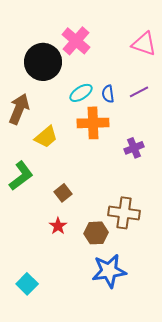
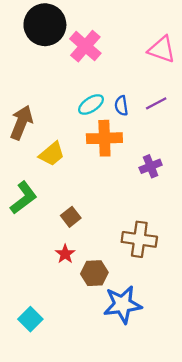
black circle: (43, 62) -> (45, 25), moved
brown hexagon: (96, 233) -> (94, 273), moved

